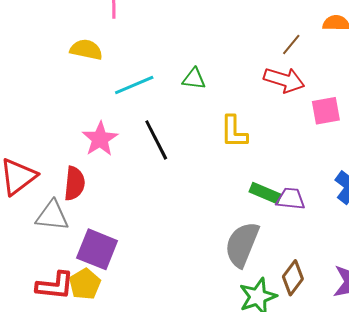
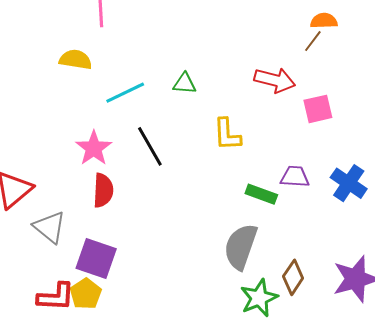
brown line: (291, 45) -> (313, 41), moved
red semicircle: (74, 183) -> (103, 190), moved
purple trapezoid: (291, 199) -> (295, 177), moved
gray triangle: (52, 216) -> (50, 227), turned 36

